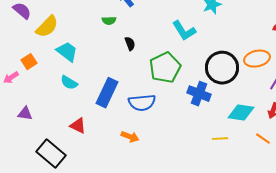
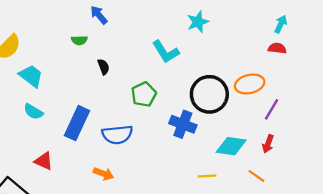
green pentagon: (165, 68) -> (144, 94), size x0.7

